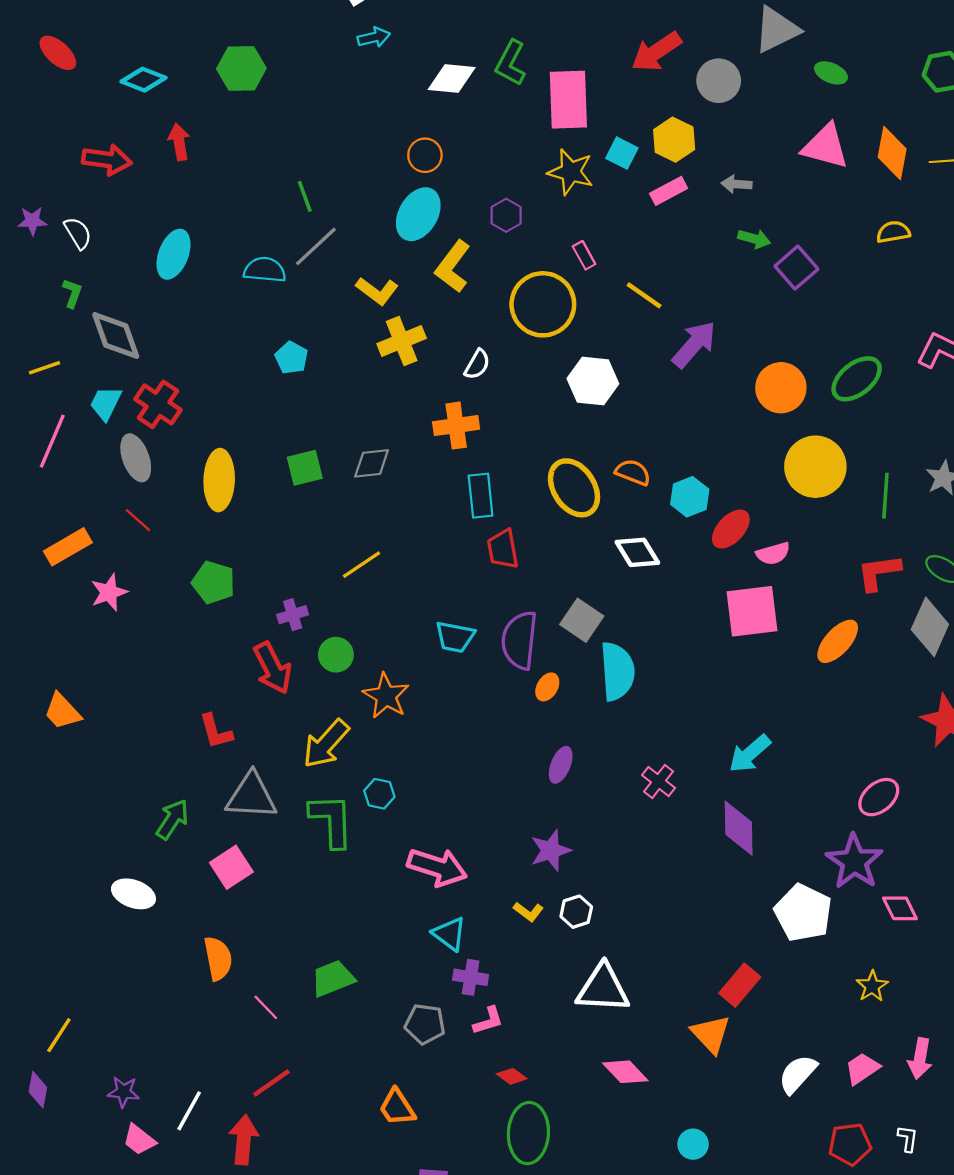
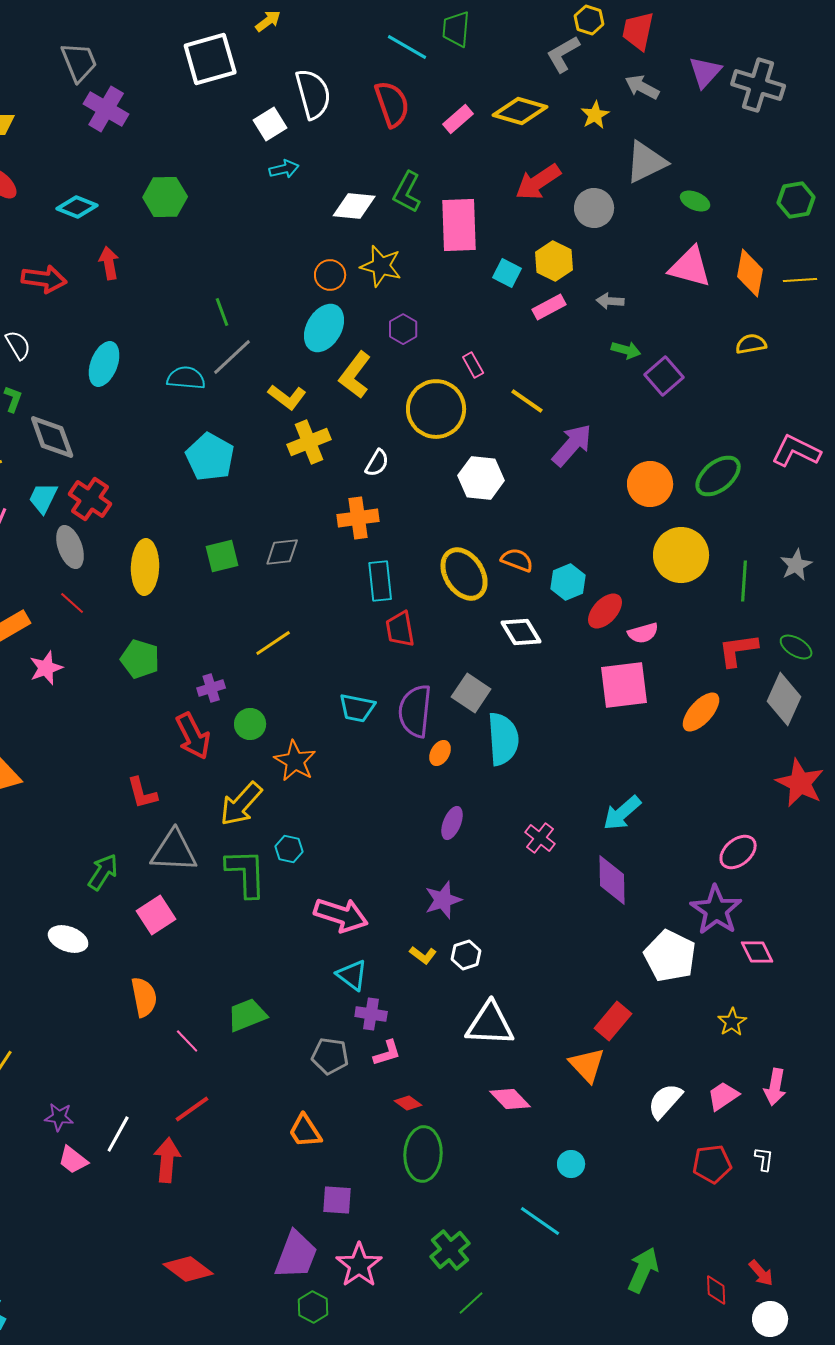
yellow star: (571, 172) -> (381, 266), moved
cyan pentagon: (291, 358) -> (210, 457), size x1.6

